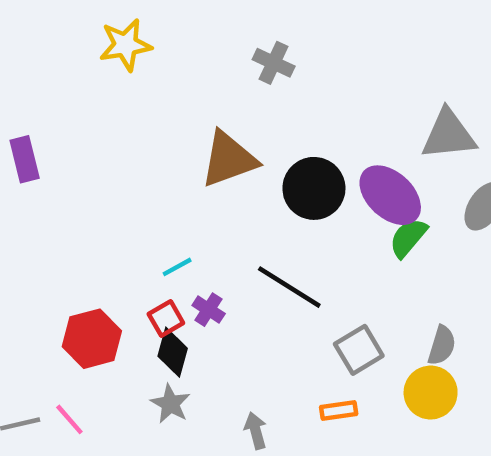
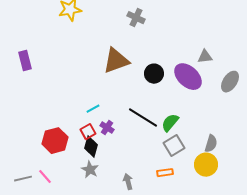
gray triangle: (449, 135) -> (205, 57), moved, size x0.6
black circle: (314, 188) -> (154, 74), size x0.7
green semicircle: (408, 238) -> (170, 123), moved

